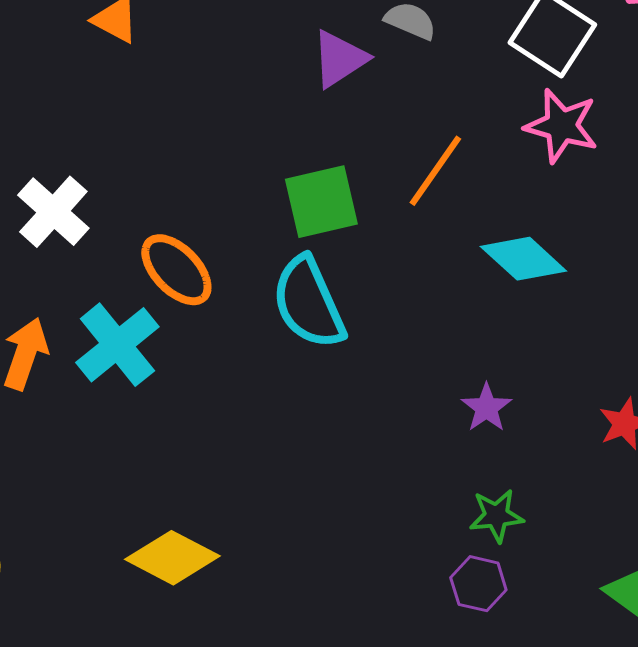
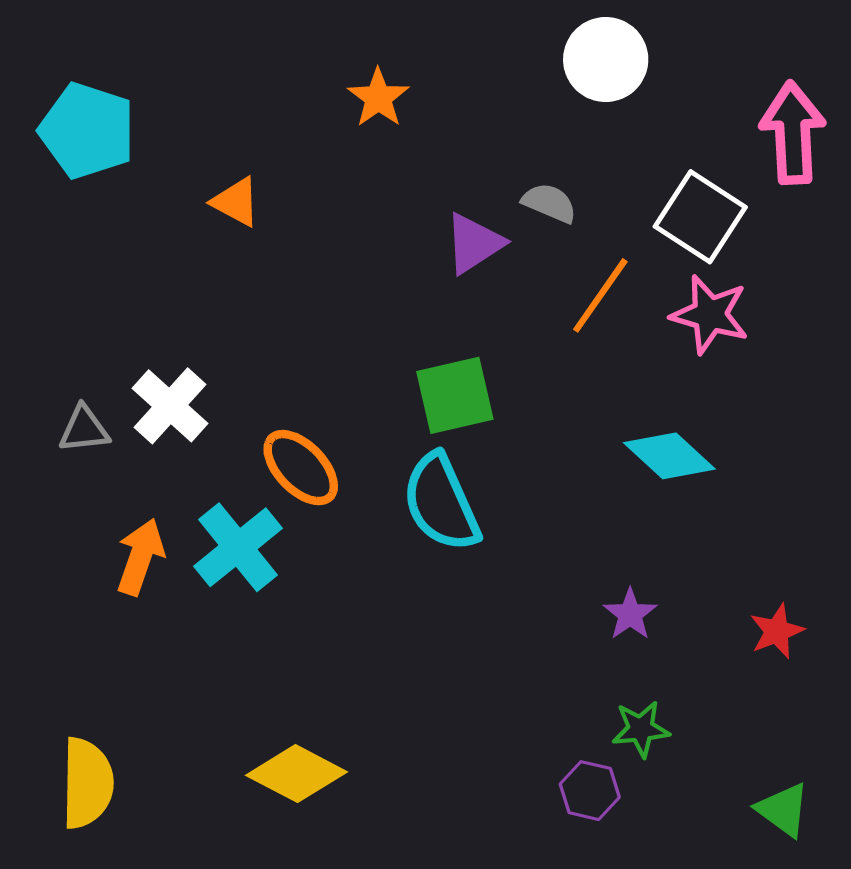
orange line: (435, 171) -> (600, 295), moved
purple hexagon: (478, 584) -> (590, 791), moved

